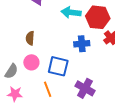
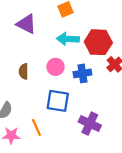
pink circle: (31, 62) -> (56, 67), moved
orange line: (48, 89) -> (36, 127), moved

